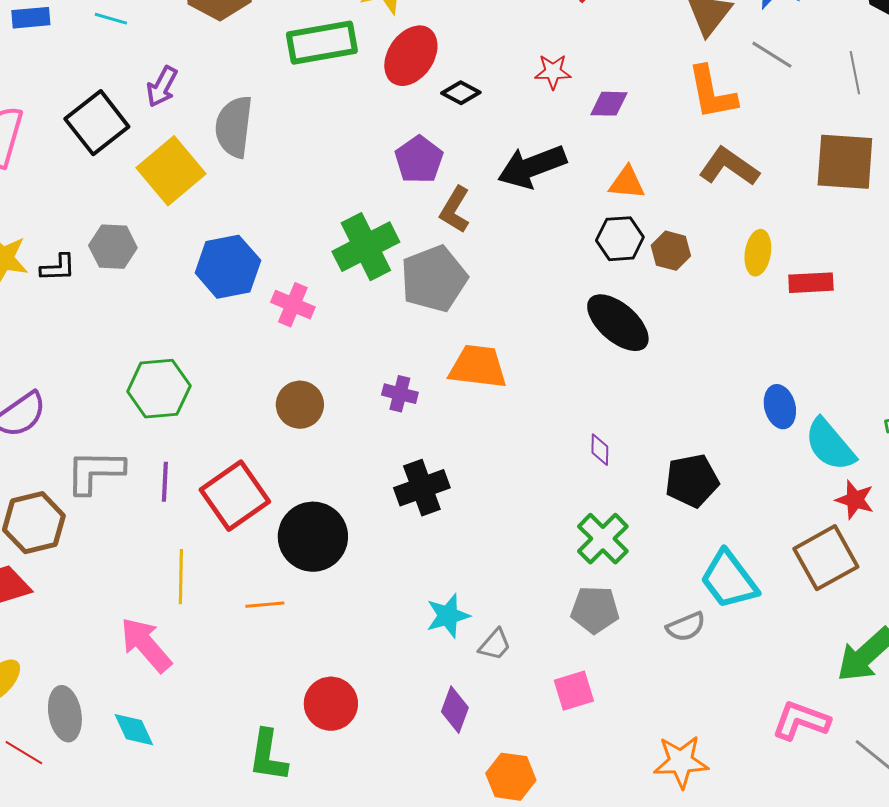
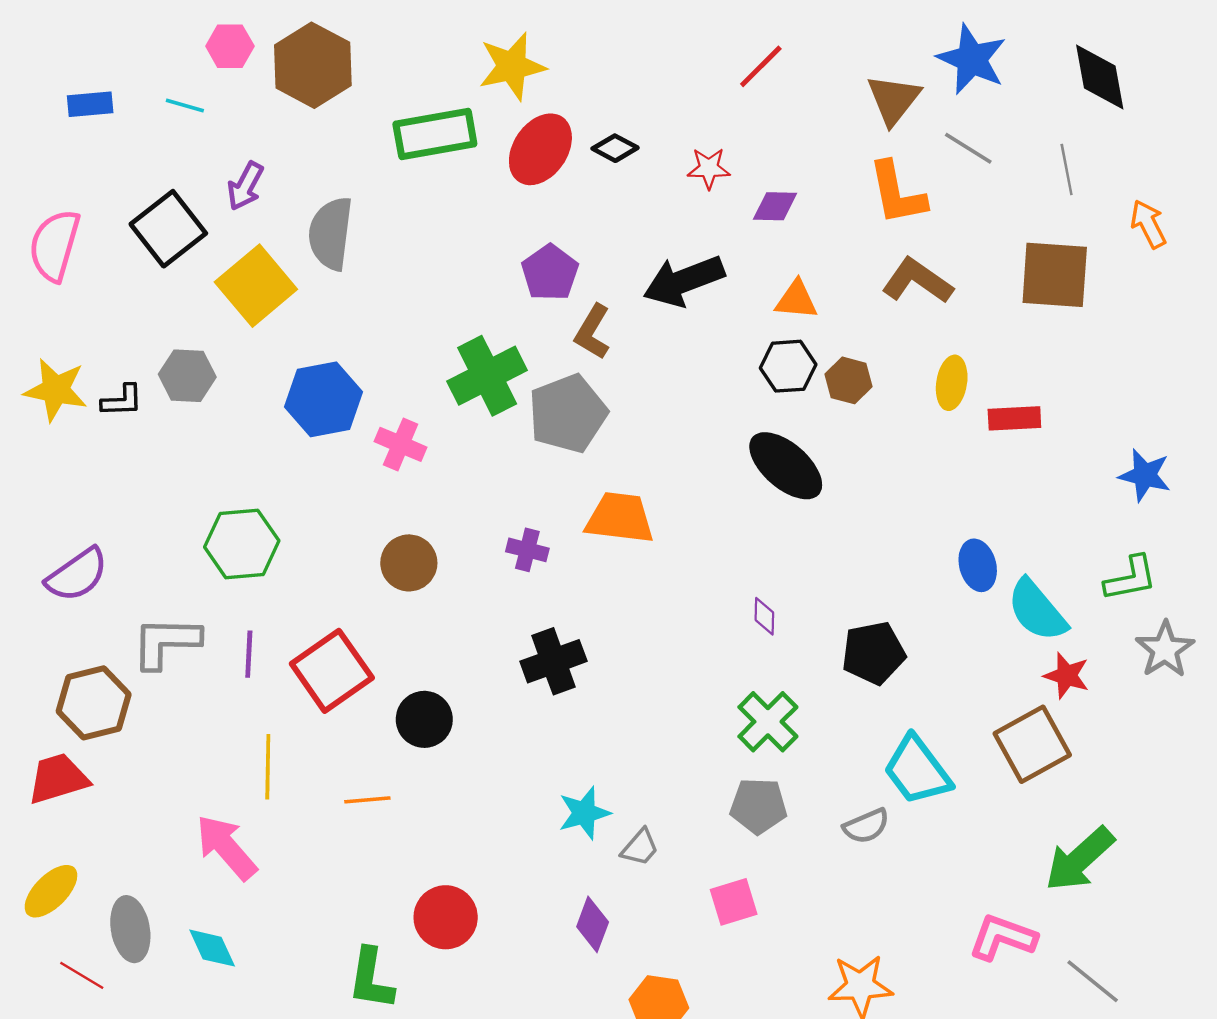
black diamond: (461, 93) -> (615, 148), moved
black circle: (313, 537) -> (424, 719), size x0.7

